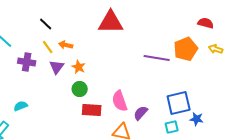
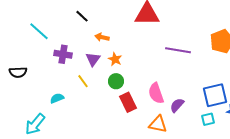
yellow line: (48, 47) -> (83, 81), moved
purple line: (157, 58) -> (178, 50), moved
red rectangle: (92, 110) -> (128, 102), turned 60

